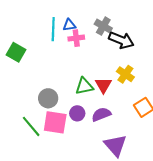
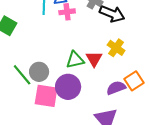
purple circle: (77, 113) -> (68, 87), size x1.6
purple semicircle: (101, 114) -> (116, 88), moved
green line: (31, 126) -> (22, 75), moved

